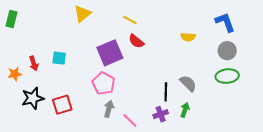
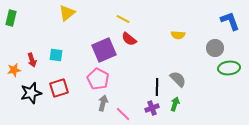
yellow triangle: (82, 14) -> (67, 13), moved
blue L-shape: (225, 22) -> (230, 21), moved
green ellipse: (227, 76) -> (229, 68), moved
red square: (62, 105) -> (59, 88), moved

